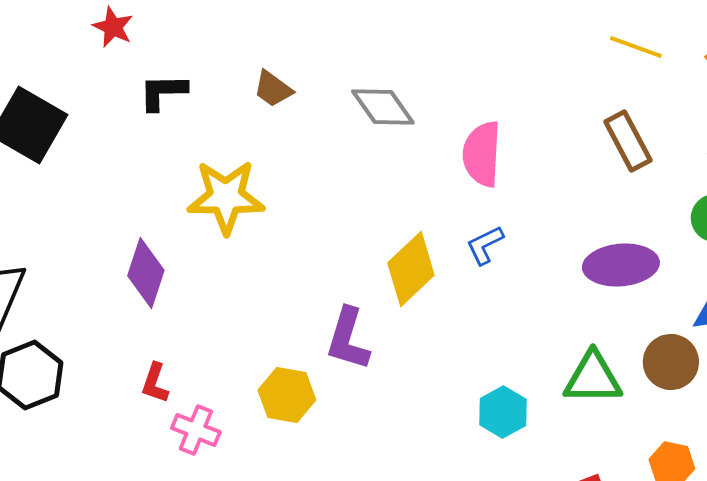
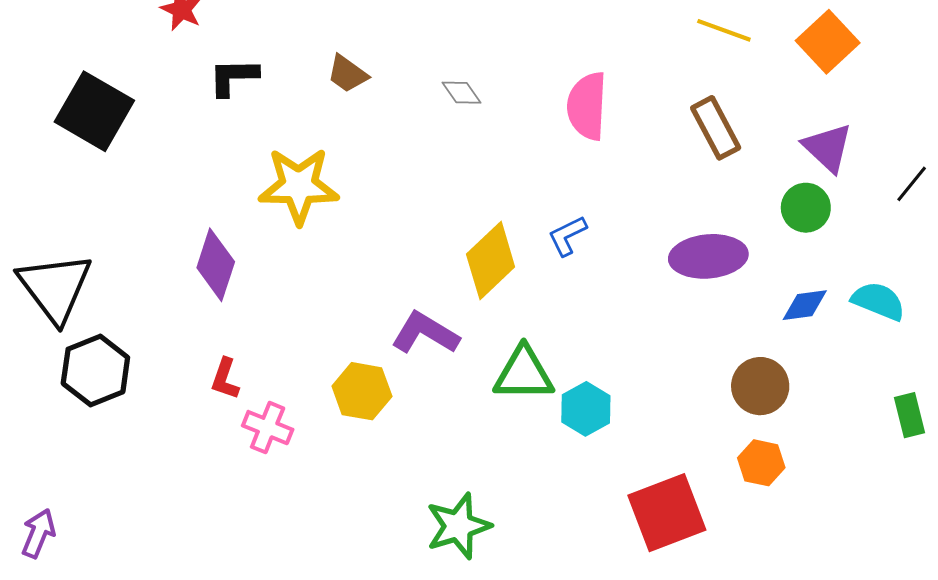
gray diamond: (383, 107) -> (462, 93), size x0.6
pink semicircle: (482, 154) -> (587, 106), moved
purple L-shape: (348, 339) -> (425, 333), turned 104
brown circle: (671, 362) -> (760, 386), moved
green triangle: (593, 378) -> (524, 374), moved

